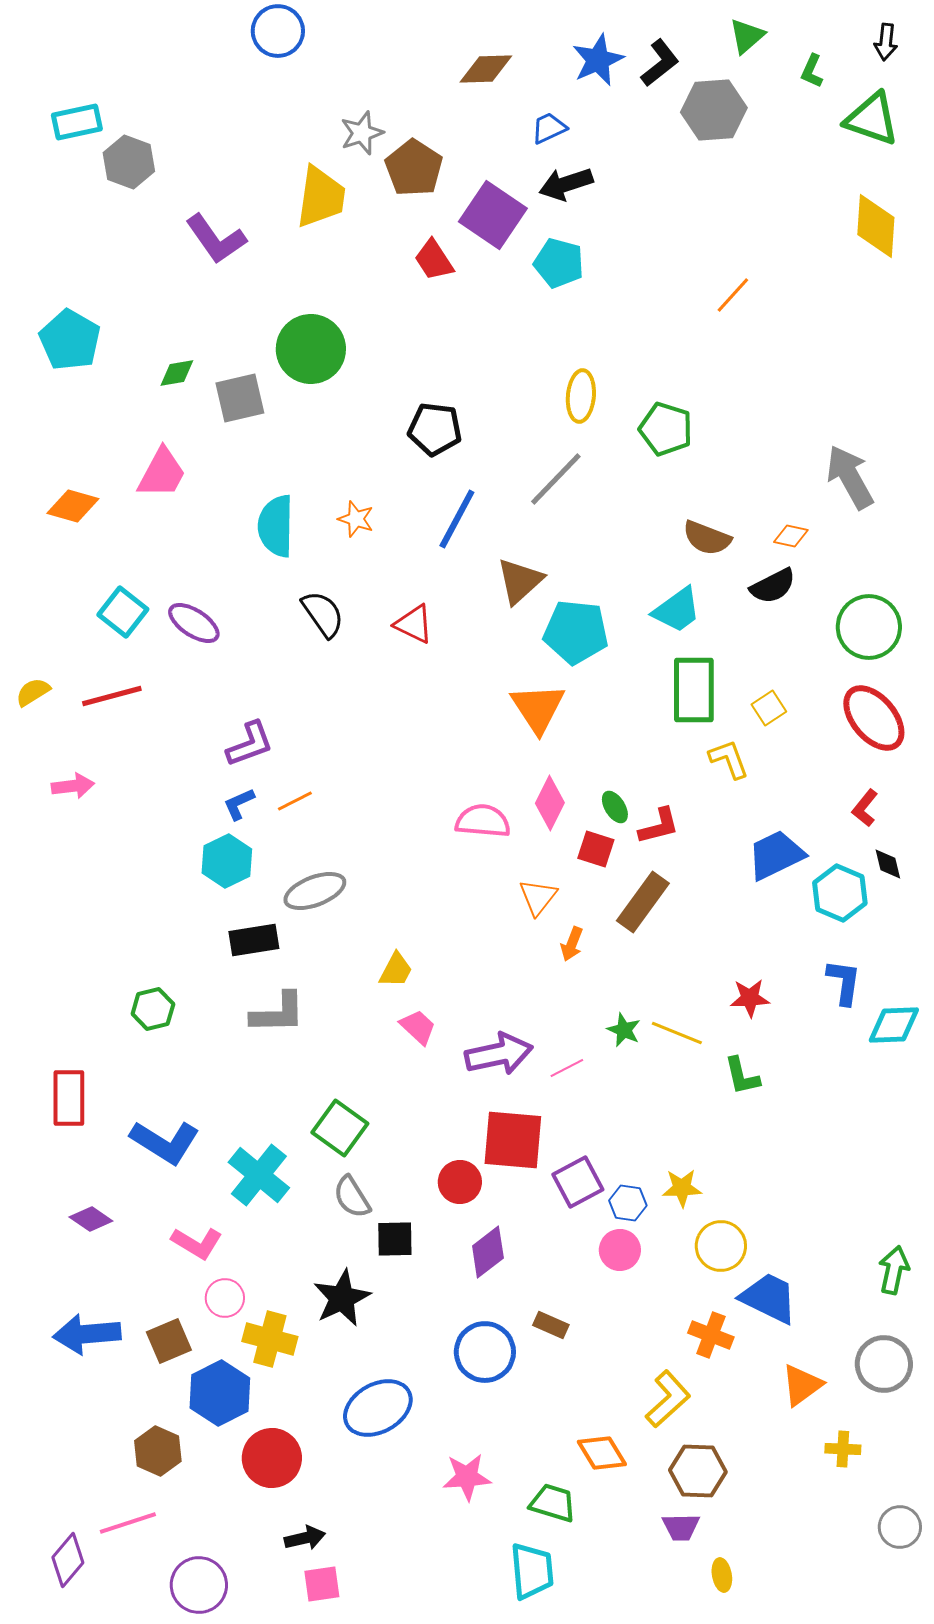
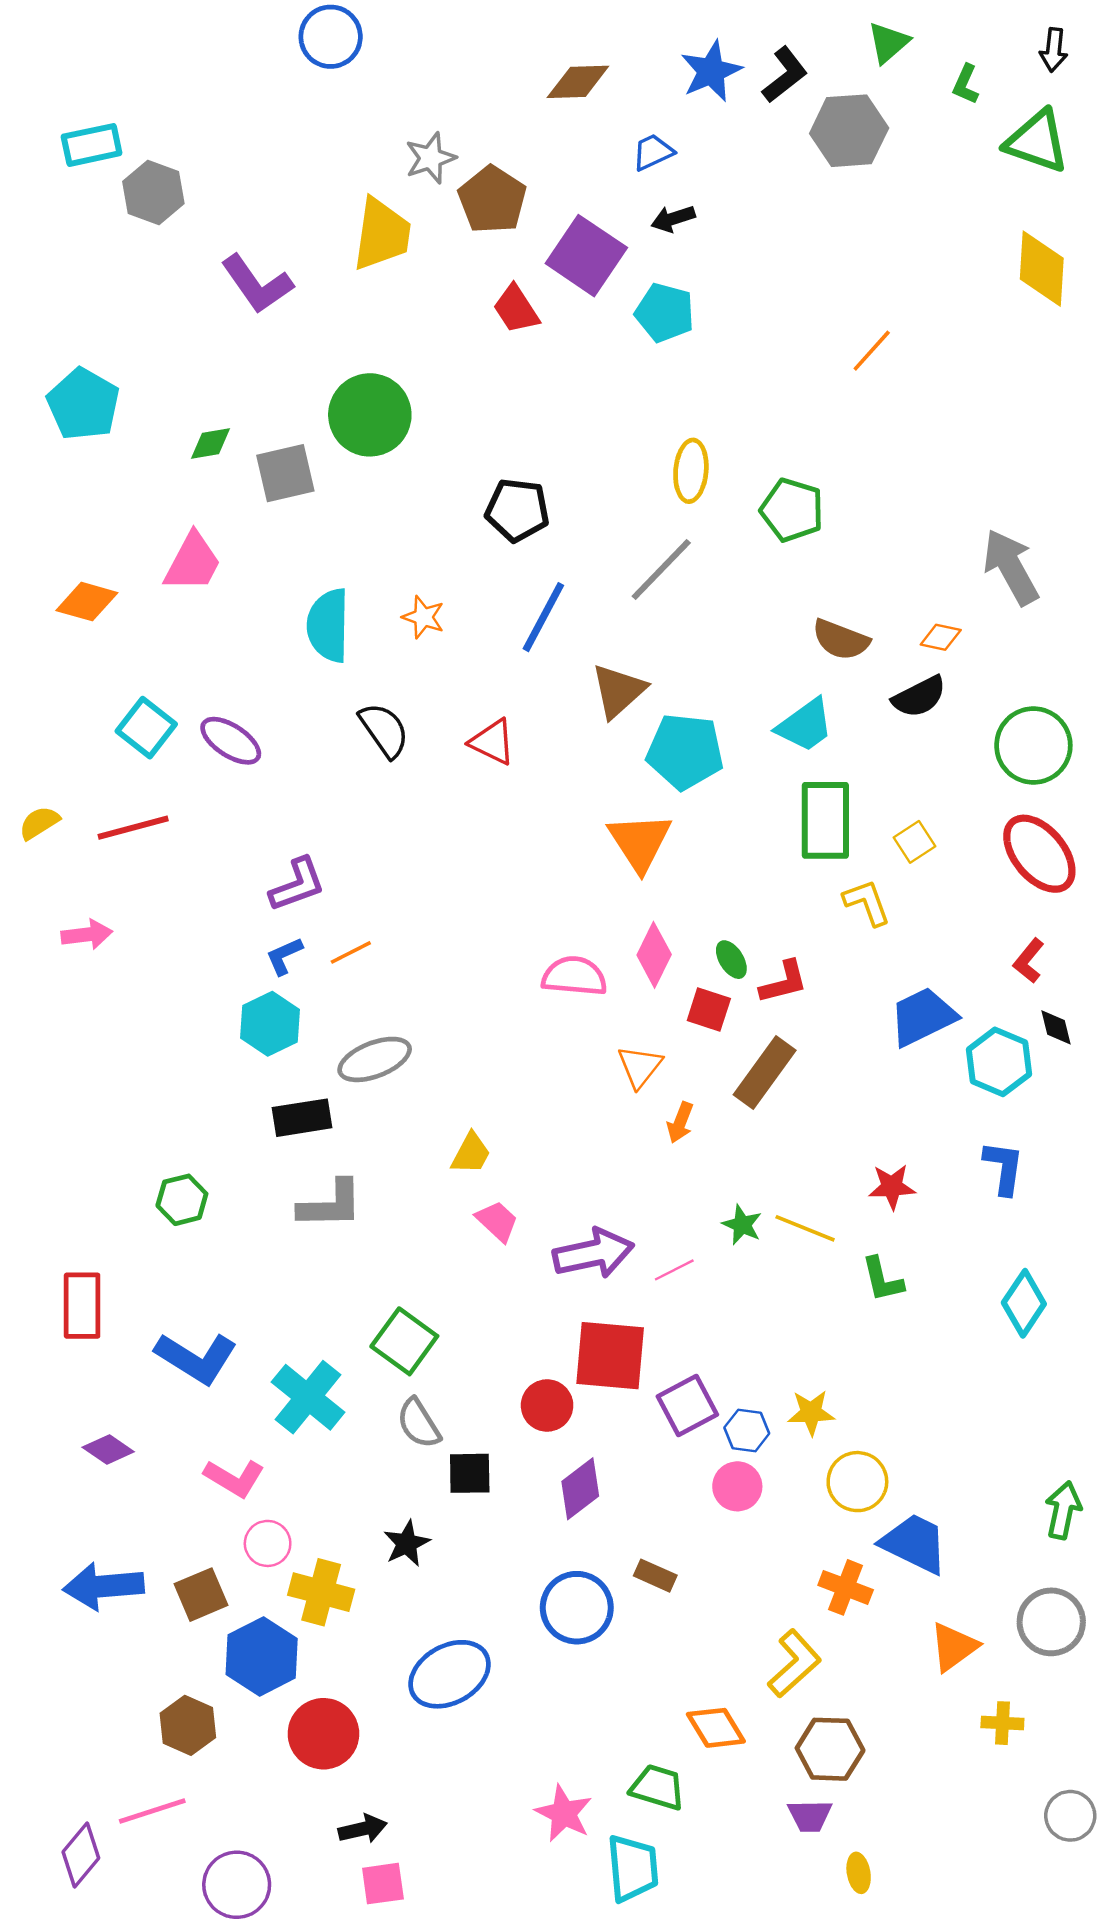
black arrow: (566, 184) -> (673, 219), size x0.7
cyan diamond: (894, 1025) -> (1024, 1303), moved, turned -54
black star: (342, 1298) -> (407, 1543), size x0.7
pink star: (467, 1477) -> (564, 1813), moved, turned 30

